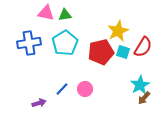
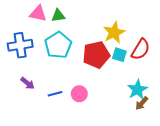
blue line: (62, 89) -> (55, 94), turned 32
purple arrow: (39, 103) -> (28, 83), moved, turned 56

